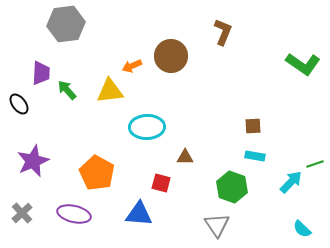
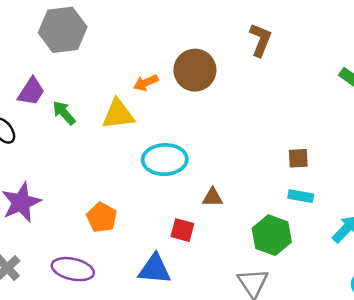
purple trapezoid: (41, 73) -> (31, 92), turned 30
orange pentagon: (97, 173) -> (102, 217), size x0.7

